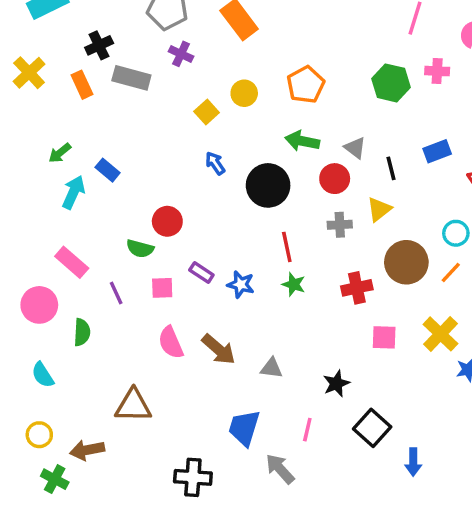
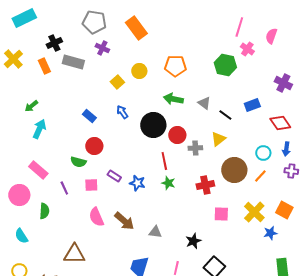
pink cross: (437, 71) -> (247, 49), moved, turned 32
orange pentagon: (306, 85) -> (175, 66), turned 30
black line: (391, 168) -> (225, 115), turned -40
blue rectangle: (108, 170) -> (89, 116), moved
red circle: (335, 179) -> (177, 135), moved

